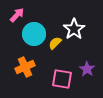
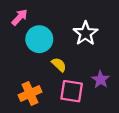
yellow semicircle: (55, 43) -> (59, 65), moved, turned 88
orange cross: (25, 67) -> (30, 93), moved

